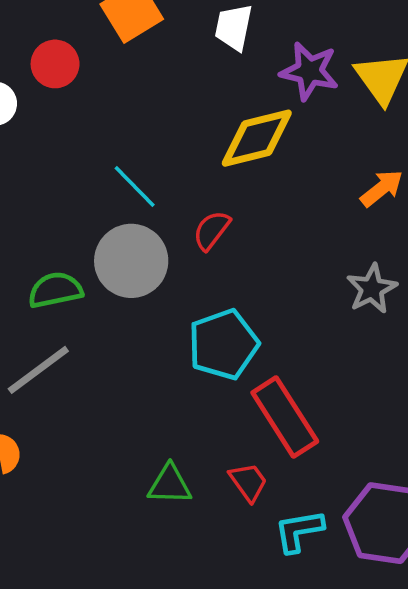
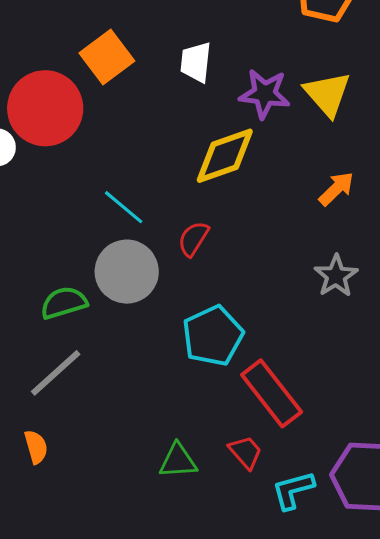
red circle: (55, 64) -> (45, 108), size x1.8

